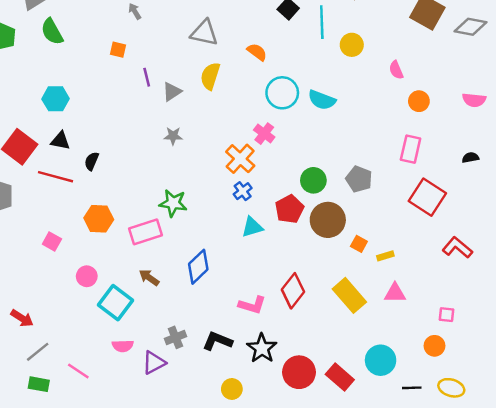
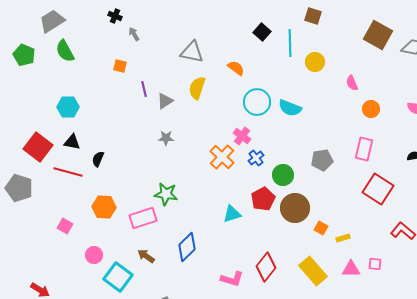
gray pentagon: (359, 179) -> (322, 160), moved, turned -30
blue cross: (243, 191) -> (256, 158), moved
pink square: (447, 315) -> (375, 264), moved

